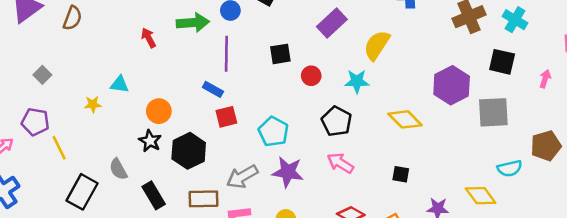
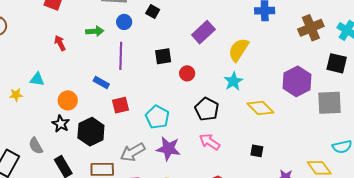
green arrow: (193, 23) -> (95, 31), size x0.7
cyan star: (357, 81) -> (233, 81), moved, turned -30
blue rectangle: (213, 89) -> (101, 83), moved

